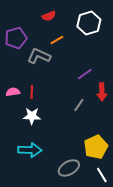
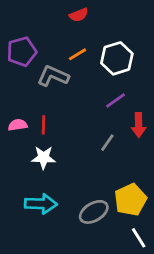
red semicircle: (49, 16) -> (79, 15), moved
white hexagon: (89, 23) -> (117, 58), moved
gray ellipse: (69, 168) -> (94, 212), moved

